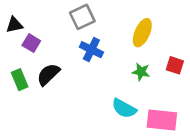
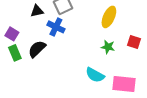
black triangle: (14, 25) -> (37, 11), moved
purple square: (31, 43) -> (12, 34), moved
blue cross: (91, 50) -> (56, 27), moved

